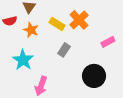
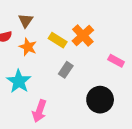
pink rectangle: (108, 42) -> (116, 61), turned 56

